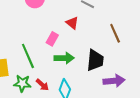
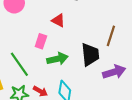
brown line: (115, 33) -> (111, 36), moved, turned 54

